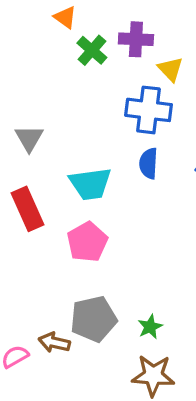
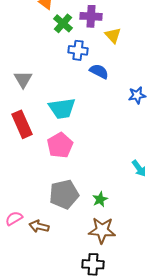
blue cross: (149, 110) -> (78, 50), moved, size x0.7
blue semicircle: (149, 163) -> (99, 71), moved, turned 114
brown arrow: (54, 342) -> (39, 226), moved

